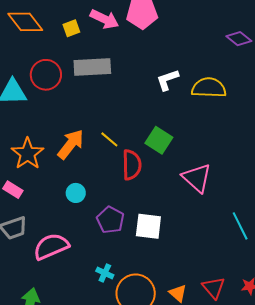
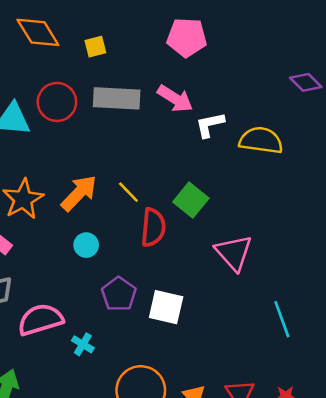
pink arrow: (104, 19) -> (175, 99), moved
cyan circle: (76, 193) -> (86, 245), moved
cyan cross: (105, 273) -> (83, 344), moved

